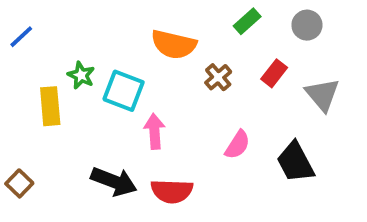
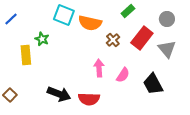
gray circle: (307, 25) -> (167, 19), moved
red rectangle: (274, 73) -> (142, 38), size x1.6
cyan square: (124, 91) -> (64, 15), moved
pink arrow: (154, 131) -> (99, 68), moved

